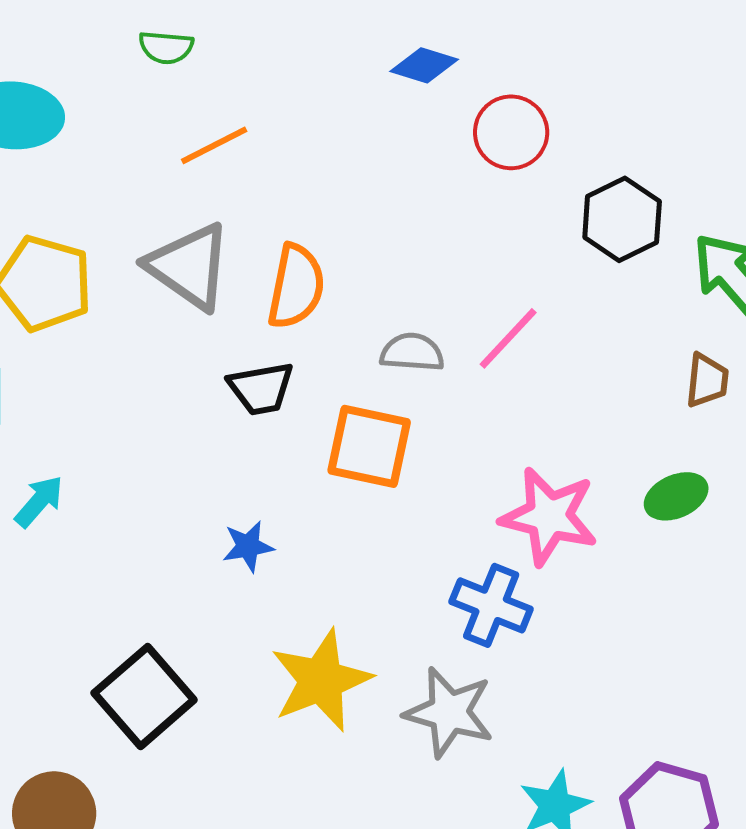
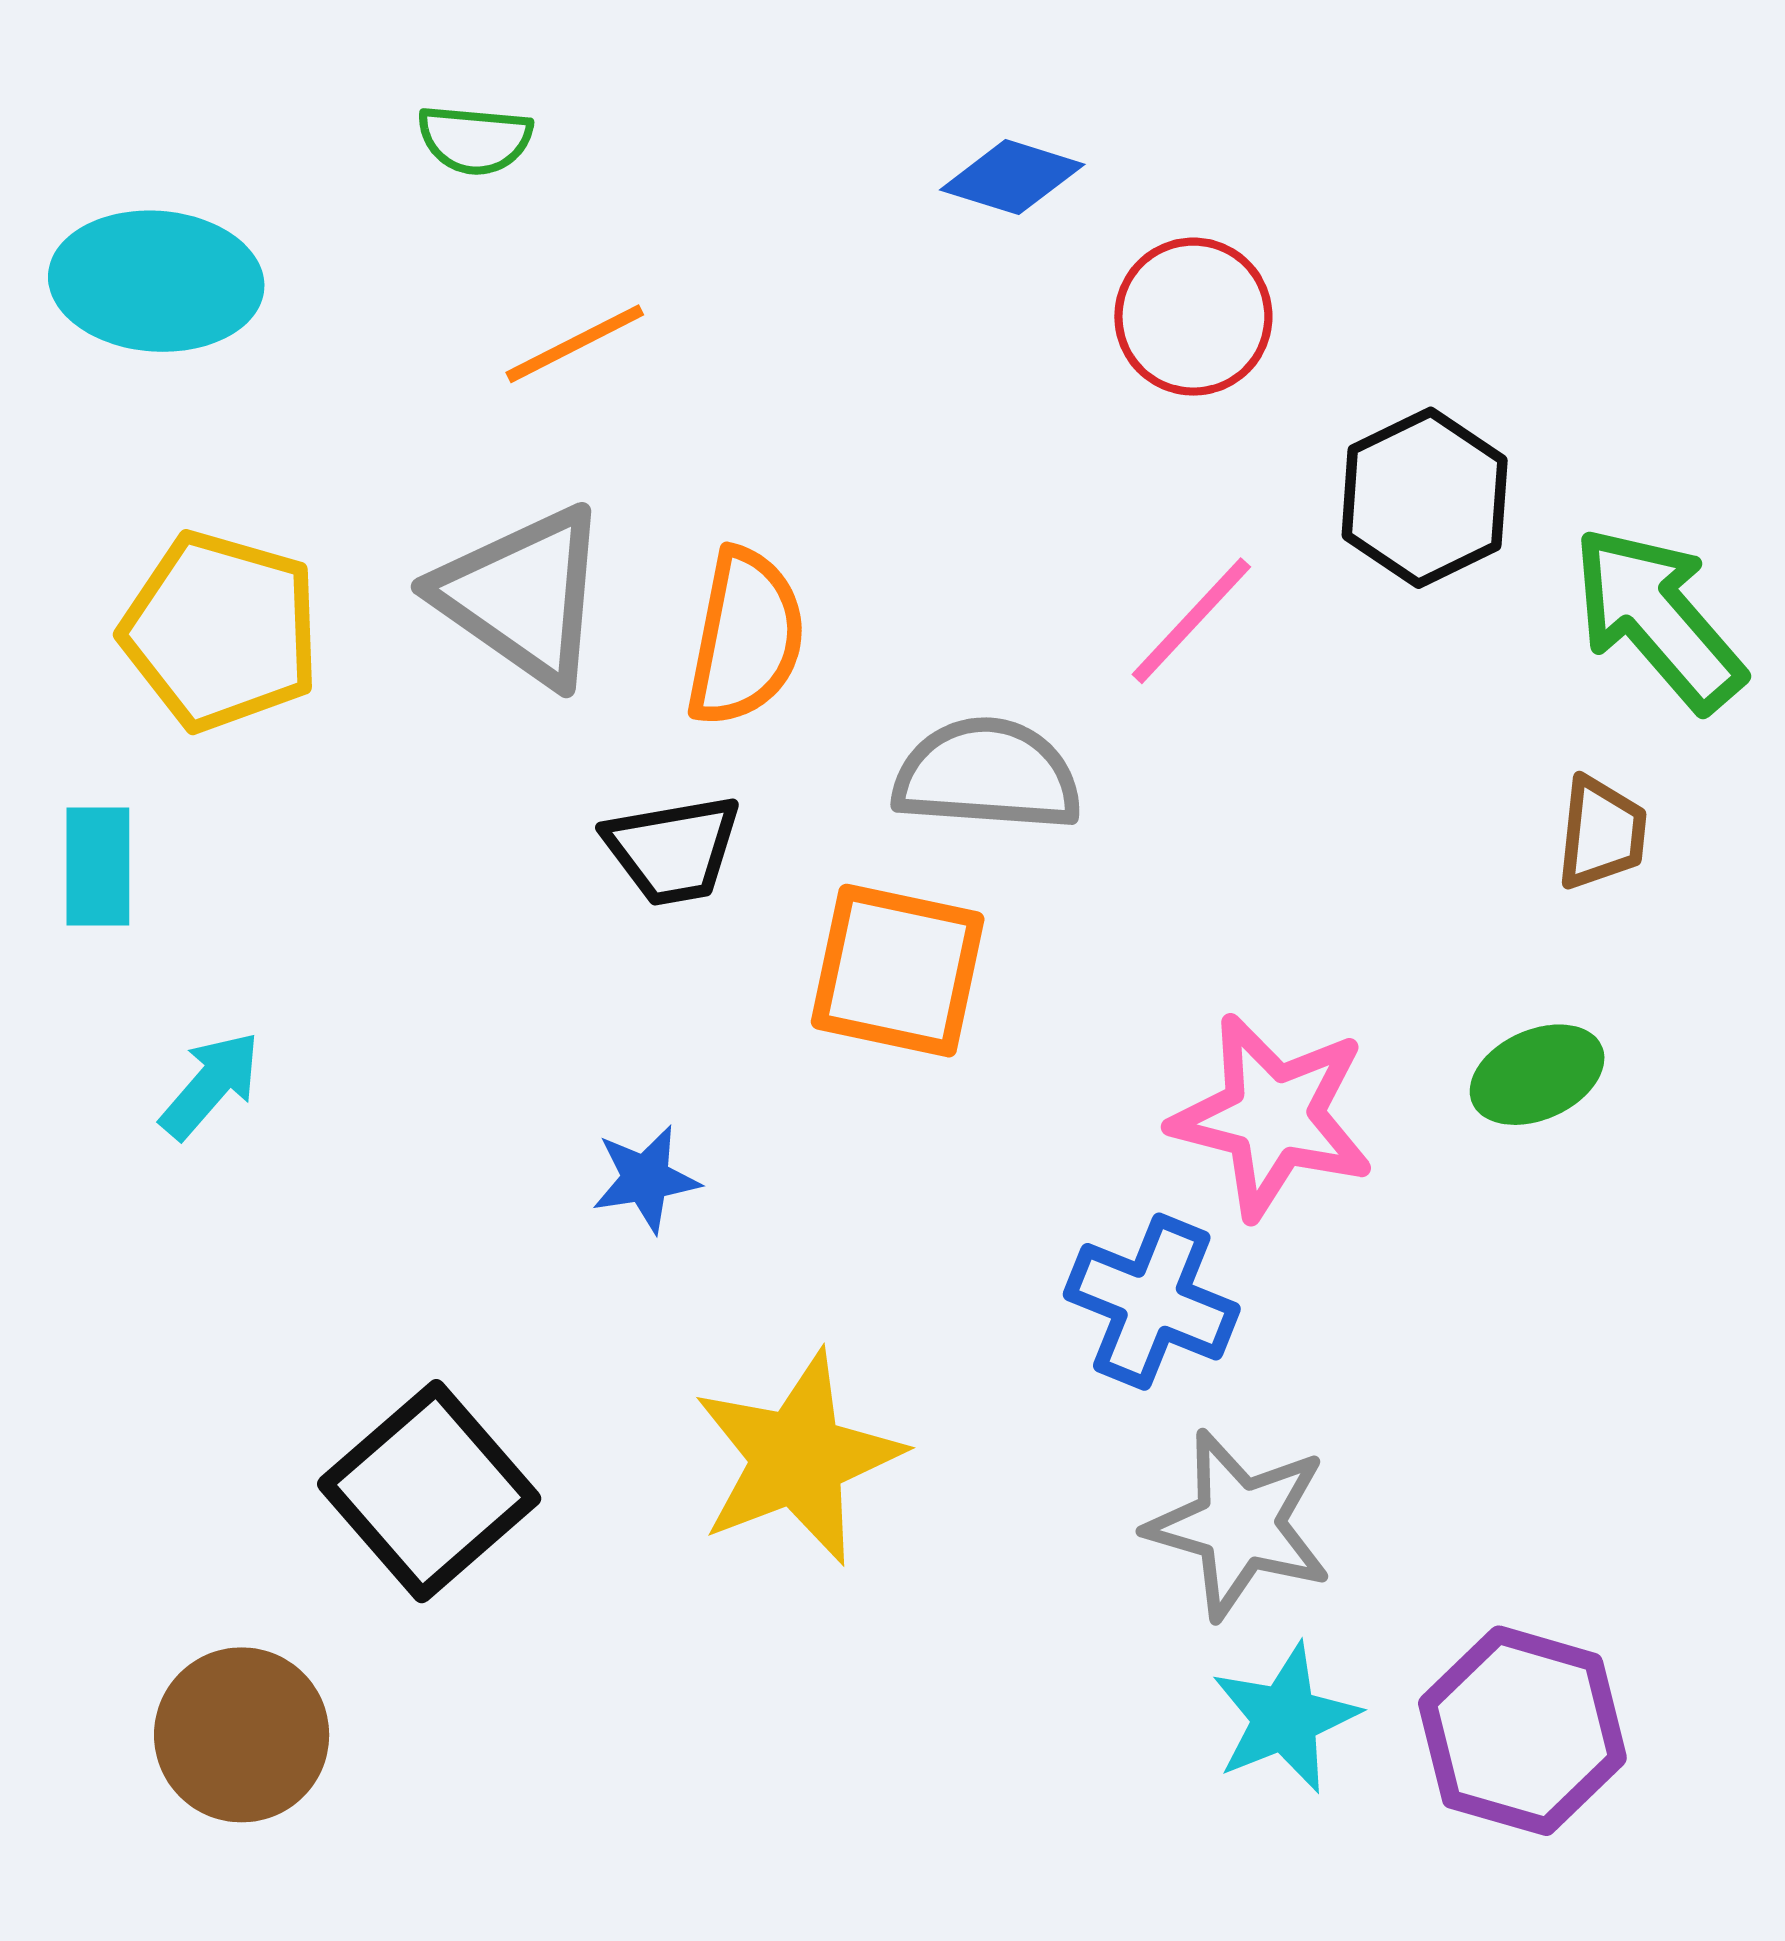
pink line: (508, 338) -> (1191, 621), moved
gray semicircle: (412, 352) -> (987, 775), size x1.4
gray star: (449, 712) -> (1239, 1525), moved

